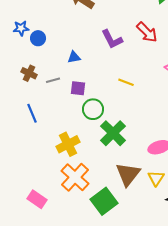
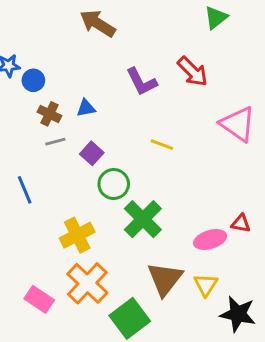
brown cross: (29, 73) -> (49, 114), moved
purple square: (78, 88) -> (92, 153), turned 35
pink rectangle: (37, 199) -> (39, 299), moved

